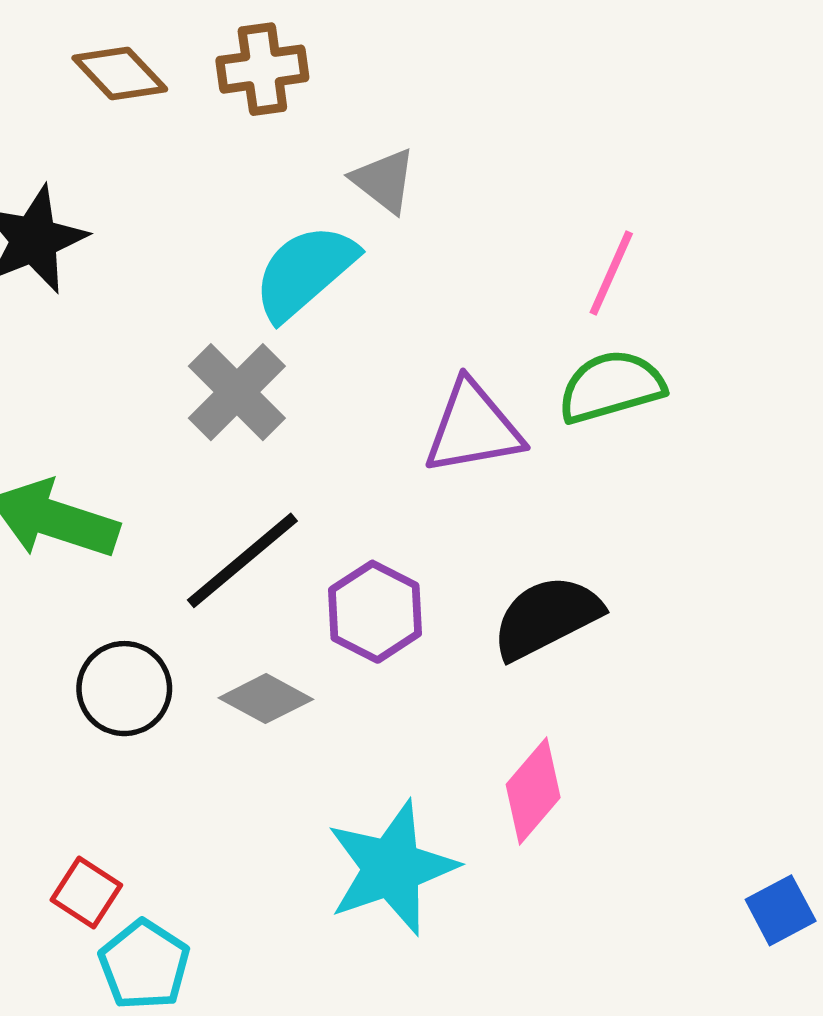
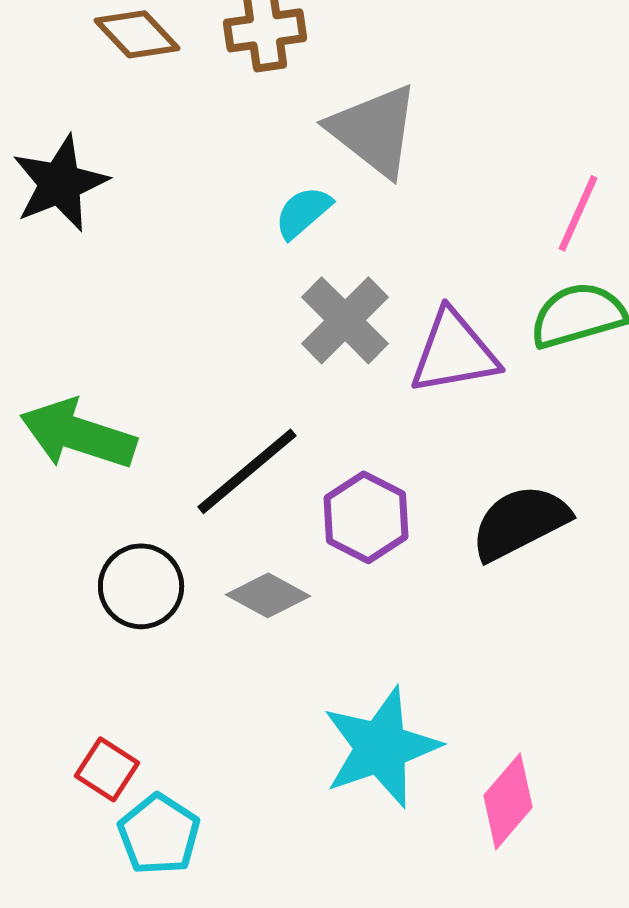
gray triangle: (384, 181) -> (374, 130), size x1.6
cyan semicircle: (305, 272) -> (303, 212), size x0.6
gray cross: (237, 392) -> (345, 320), moved
pink diamond: (533, 791) -> (508, 801), moved

